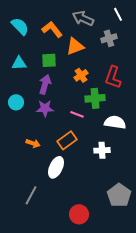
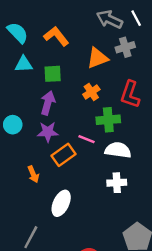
gray arrow: (83, 18) -> (110, 19), moved
orange triangle: (75, 46) -> (97, 58), moved
cyan triangle: (19, 63) -> (24, 64), moved
white semicircle: (115, 122) -> (118, 150), moved
orange rectangle: (67, 140) -> (64, 155), moved
orange arrow: (33, 143) -> (33, 174), turned 48

